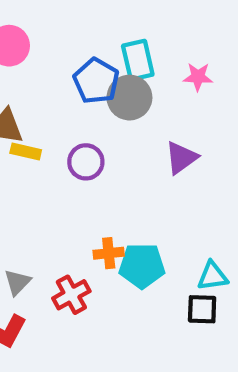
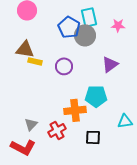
orange cross: (109, 253) -> (75, 110), size x1.5
cyan pentagon: (142, 266) -> (96, 96), moved
black square: (202, 309) -> (93, 137), moved

